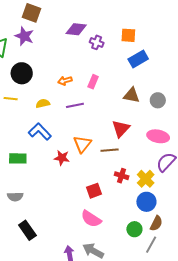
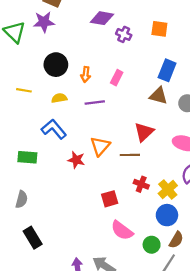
purple star: (24, 36) -> (44, 22), turned -30
blue rectangle: (138, 59) -> (167, 70), moved, turned -42
black circle: (22, 73) -> (56, 65), moved
orange arrow: (65, 81) -> (86, 74), turned -72
gray semicircle: (15, 197) -> (22, 199), turned -77
pink semicircle: (91, 219) -> (122, 230), moved

